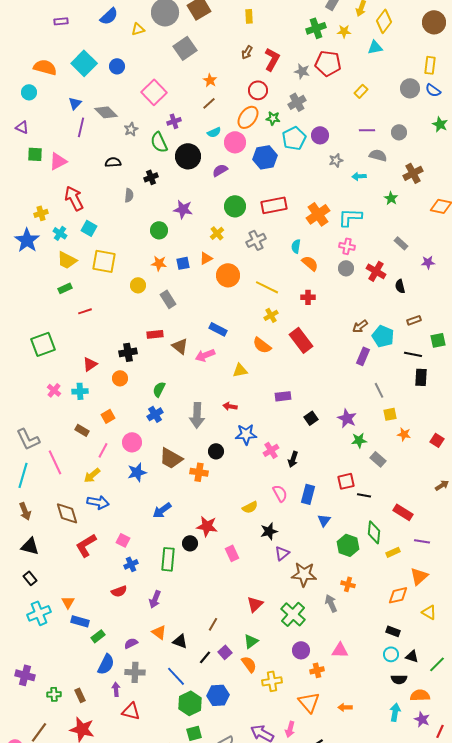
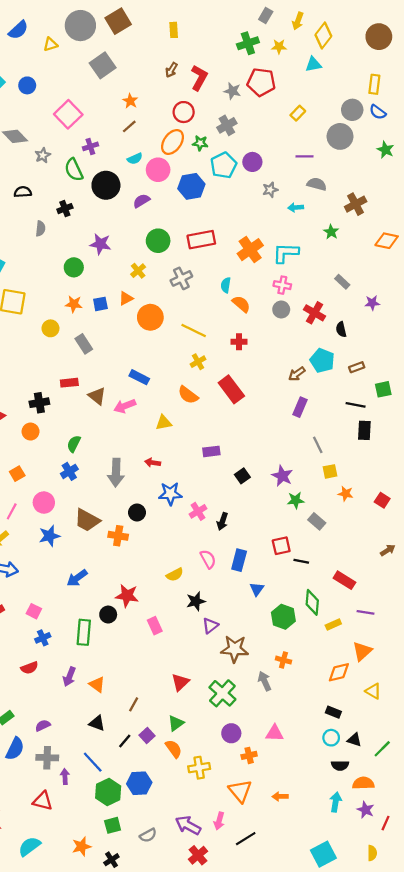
gray circle: (399, 132) -> (340, 136), moved, size x1.5
cyan pentagon: (383, 336) -> (322, 361), moved
orange triangle: (159, 632) -> (97, 684), moved
purple arrow: (116, 689) -> (65, 777), moved

